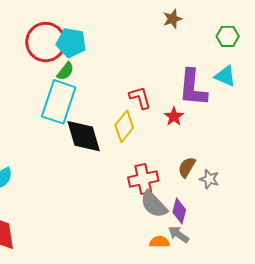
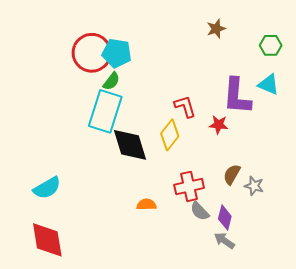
red star: (174, 117) -> (219, 125), turned -30
gray semicircle: (154, 204) -> (200, 211), size x0.7
orange semicircle: (159, 242) -> (146, 204), moved

